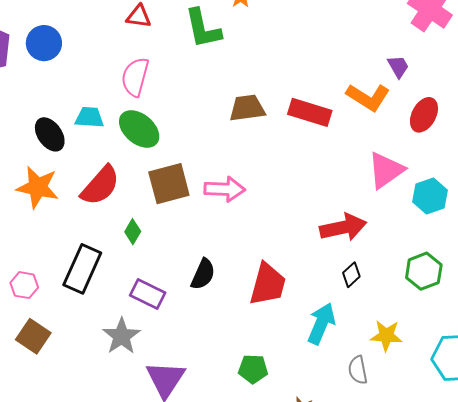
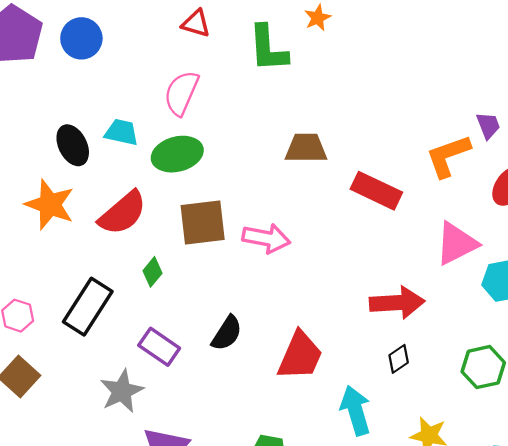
orange L-shape: (368, 97) -> (448, 156), turned 120
red rectangle: (310, 112) -> (376, 191), moved
green ellipse: (139, 129) -> (177, 154), turned -63
cyan arrow: (321, 324) -> (356, 410), turned -48

